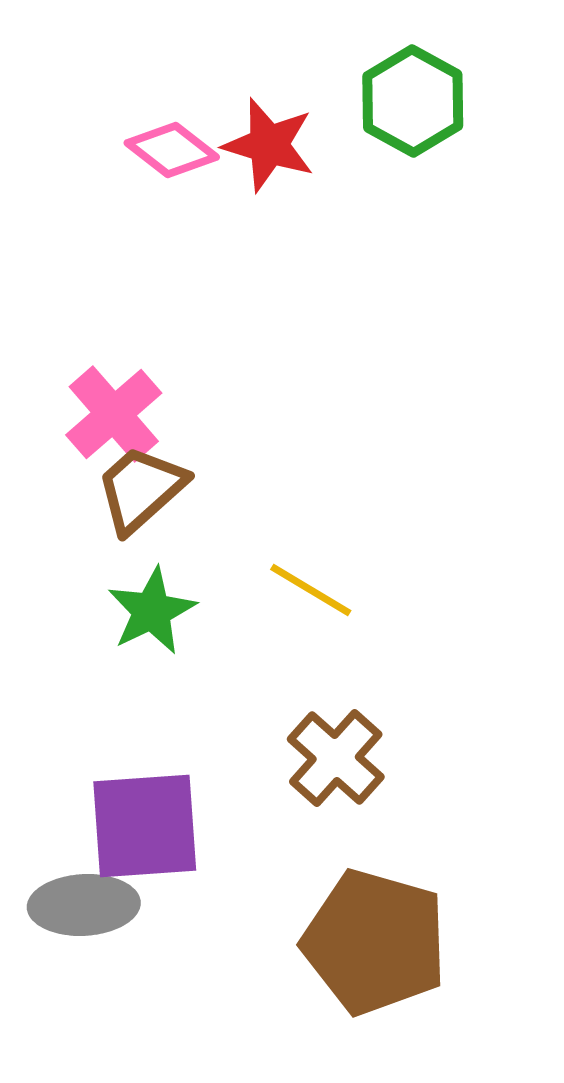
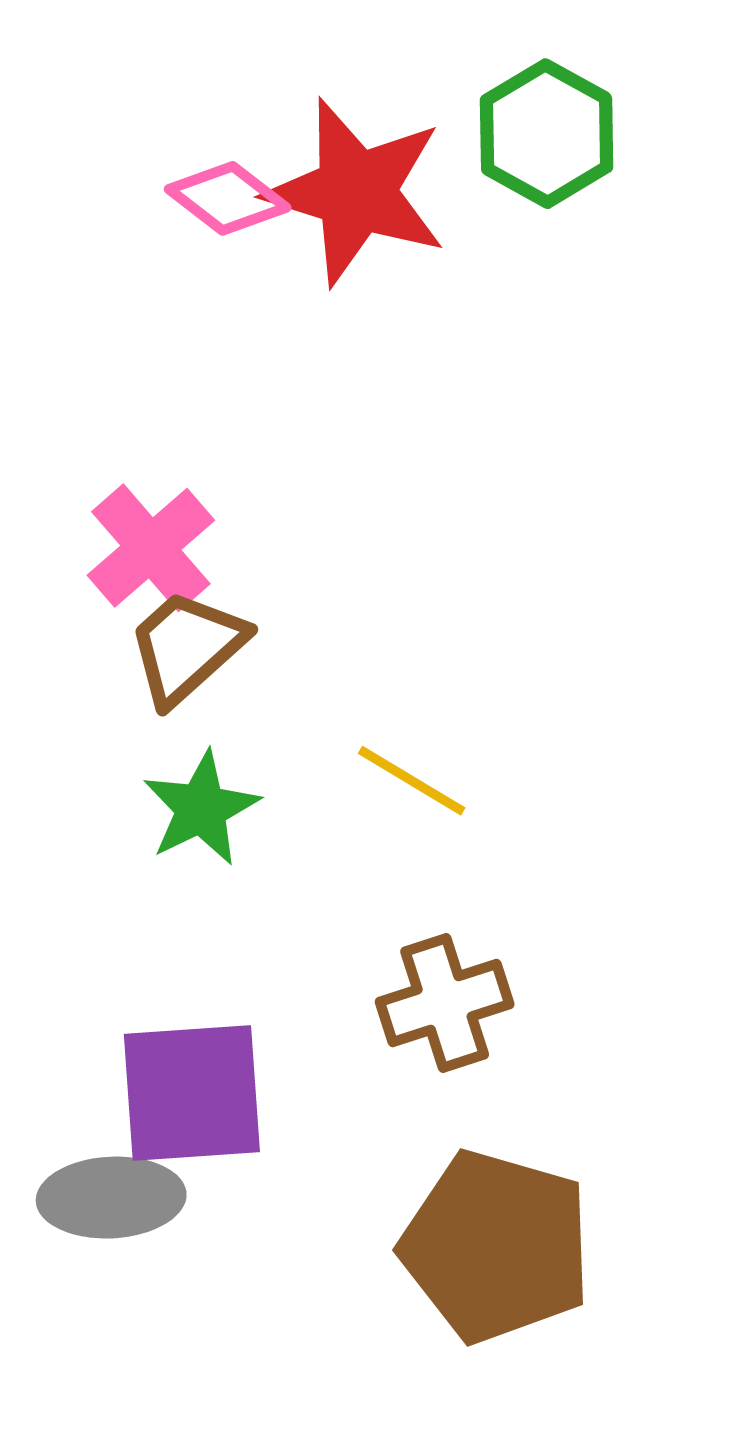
red star: (269, 145) -> (356, 192), size x1.5
brown cross: (336, 758) -> (445, 1003), turned 30

